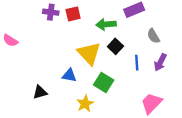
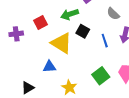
purple cross: (51, 12) -> (16, 34), moved
red square: (73, 14) -> (41, 22), moved
green square: (104, 83) -> (101, 76), moved, turned 36

